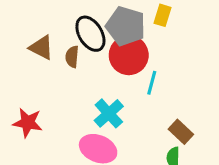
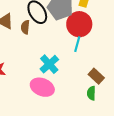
red circle: (129, 55) -> (79, 24), moved

